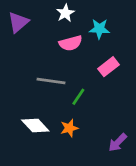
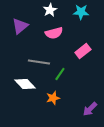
purple triangle: (18, 22) -> (20, 26), moved
cyan star: (99, 29) -> (81, 12), moved
white diamond: (35, 125) -> (25, 84), moved

